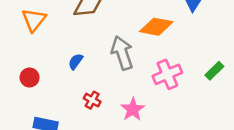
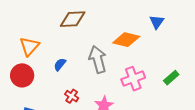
orange triangle: (34, 20) -> (29, 46), moved
red circle: (30, 77) -> (22, 75), size x1.5

